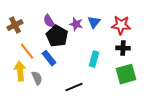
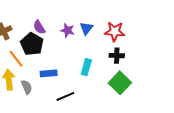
black pentagon: (57, 36) -> (32, 44), moved
blue rectangle: (49, 58) -> (49, 73), moved, turned -56
green square: (126, 74) -> (120, 83), turned -30

